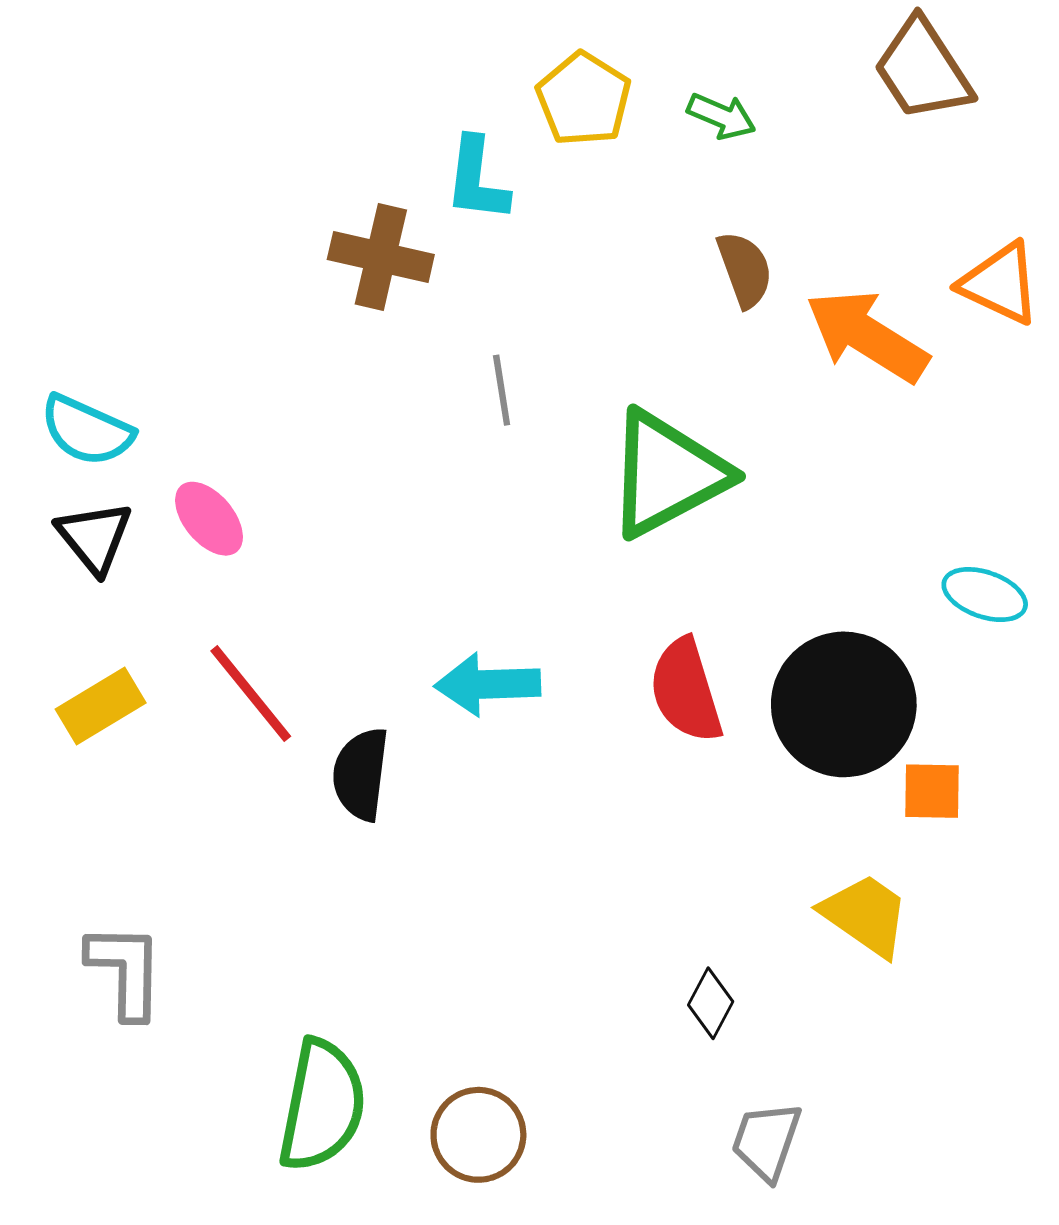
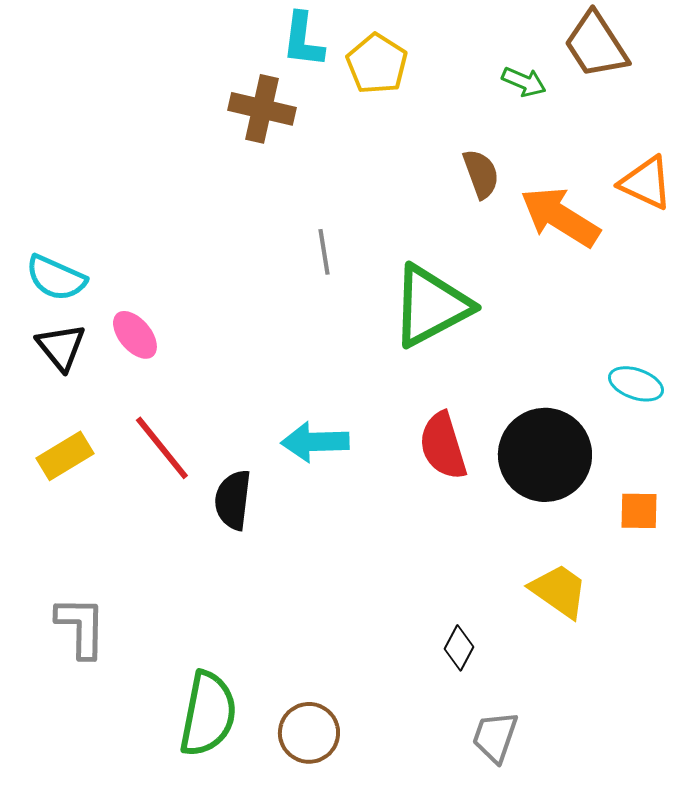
green arrow: (721, 116) -> (524, 82), moved
cyan L-shape: (477, 180) -> (303, 40), moved
brown cross: (381, 257) -> (262, 109), moved
orange square: (932, 791) -> (639, 511), moved

